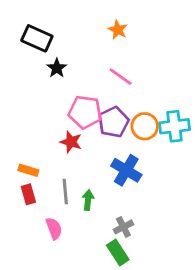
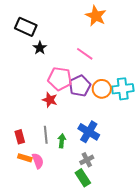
orange star: (118, 30) -> (96, 16), moved, size x1.5
orange rectangle: (28, 170) -> (25, 158), moved
blue cross: (126, 170) -> (89, 132), moved

